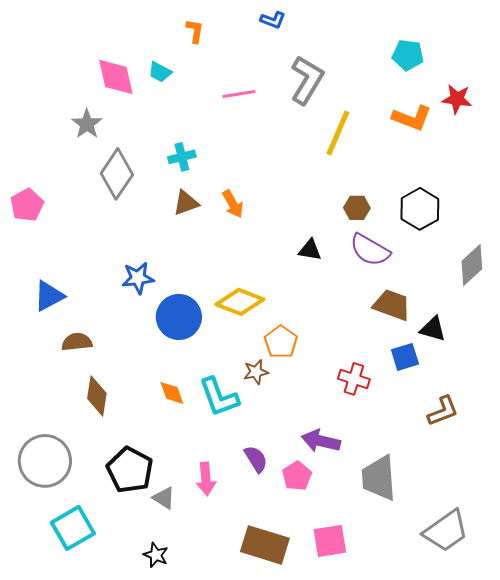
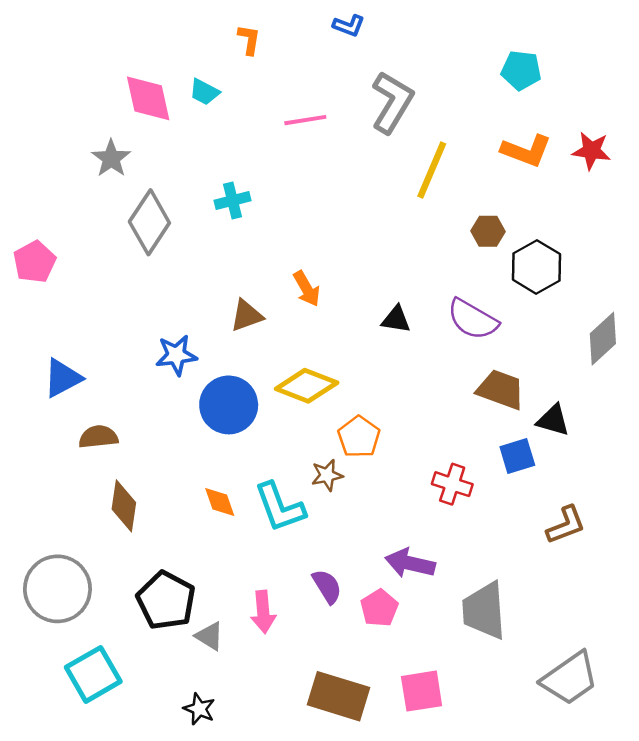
red star: (457, 99) -> (591, 151), moved
brown triangle: (186, 203) -> (247, 316), moved
orange arrow: (233, 204) -> (307, 289), moved
brown hexagon: (357, 208) -> (488, 231), moved

